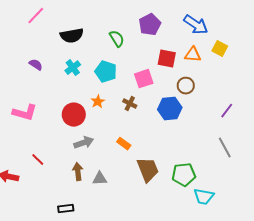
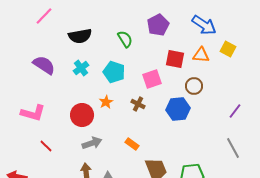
purple semicircle: (36, 65) -> (44, 65), size x1.6
red line: (38, 160) -> (46, 146), moved

